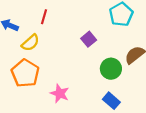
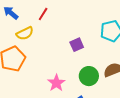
pink star: (60, 93) -> (56, 83), moved

